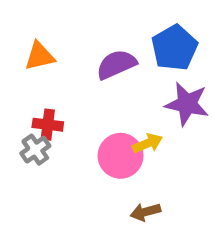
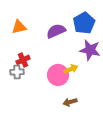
red cross: (48, 125) -> (23, 60), turned -32
gray cross: (35, 150) -> (17, 72), turned 32

